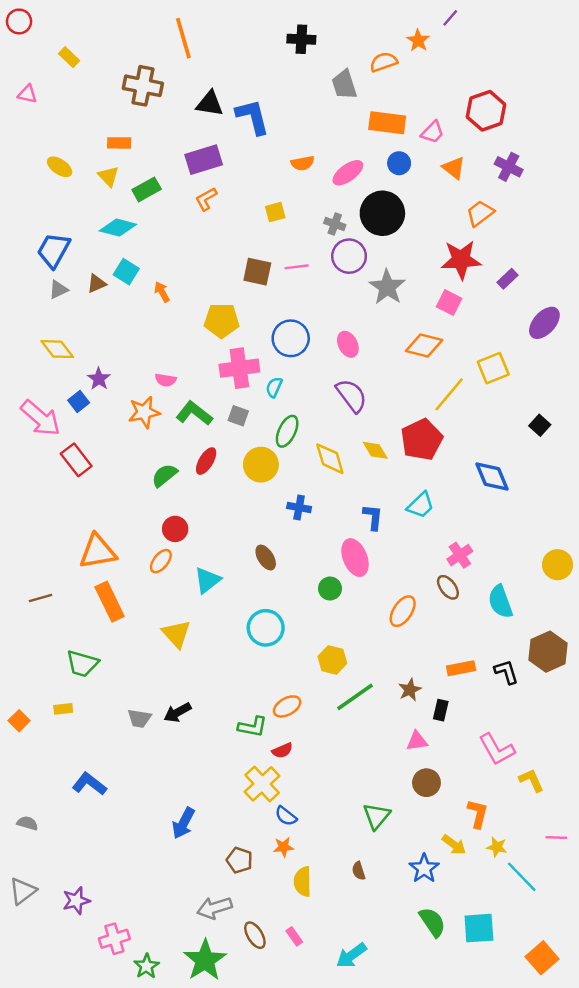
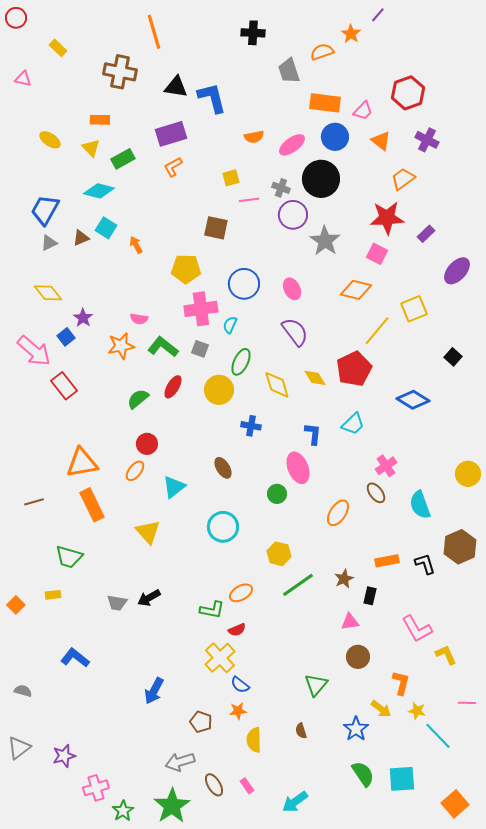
blue circle: (399, 163) -> (335, 137), size x1.4
pink line: (297, 267) -> (249, 200), moved
blue diamond: (492, 477) -> (413, 400), turned -36

